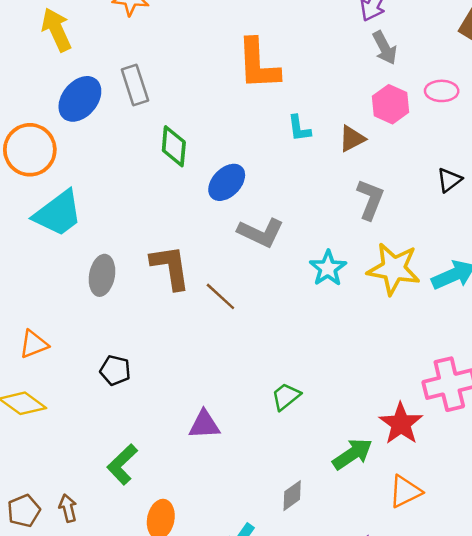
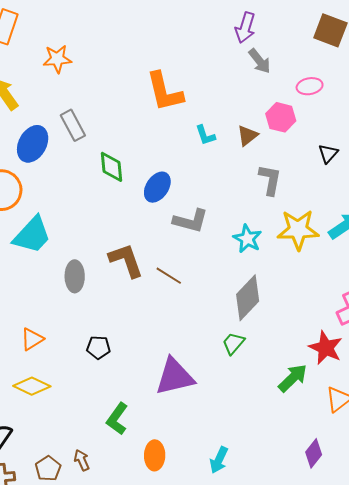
pink hexagon: (391, 104) -> (281, 117), moved
purple triangle: (204, 425) -> (175, 377), size x1.6
gray diamond: (292, 496) -> (248, 298), moved, size x1.8

